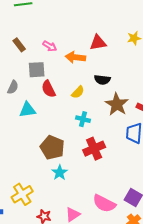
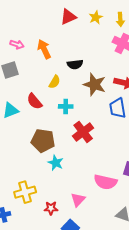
red triangle: (98, 43) -> (68, 17), moved
orange arrow: (75, 57) -> (44, 49), turned 72
red semicircle: (48, 89) -> (34, 101), moved
yellow cross: (22, 194) -> (25, 192), turned 30

